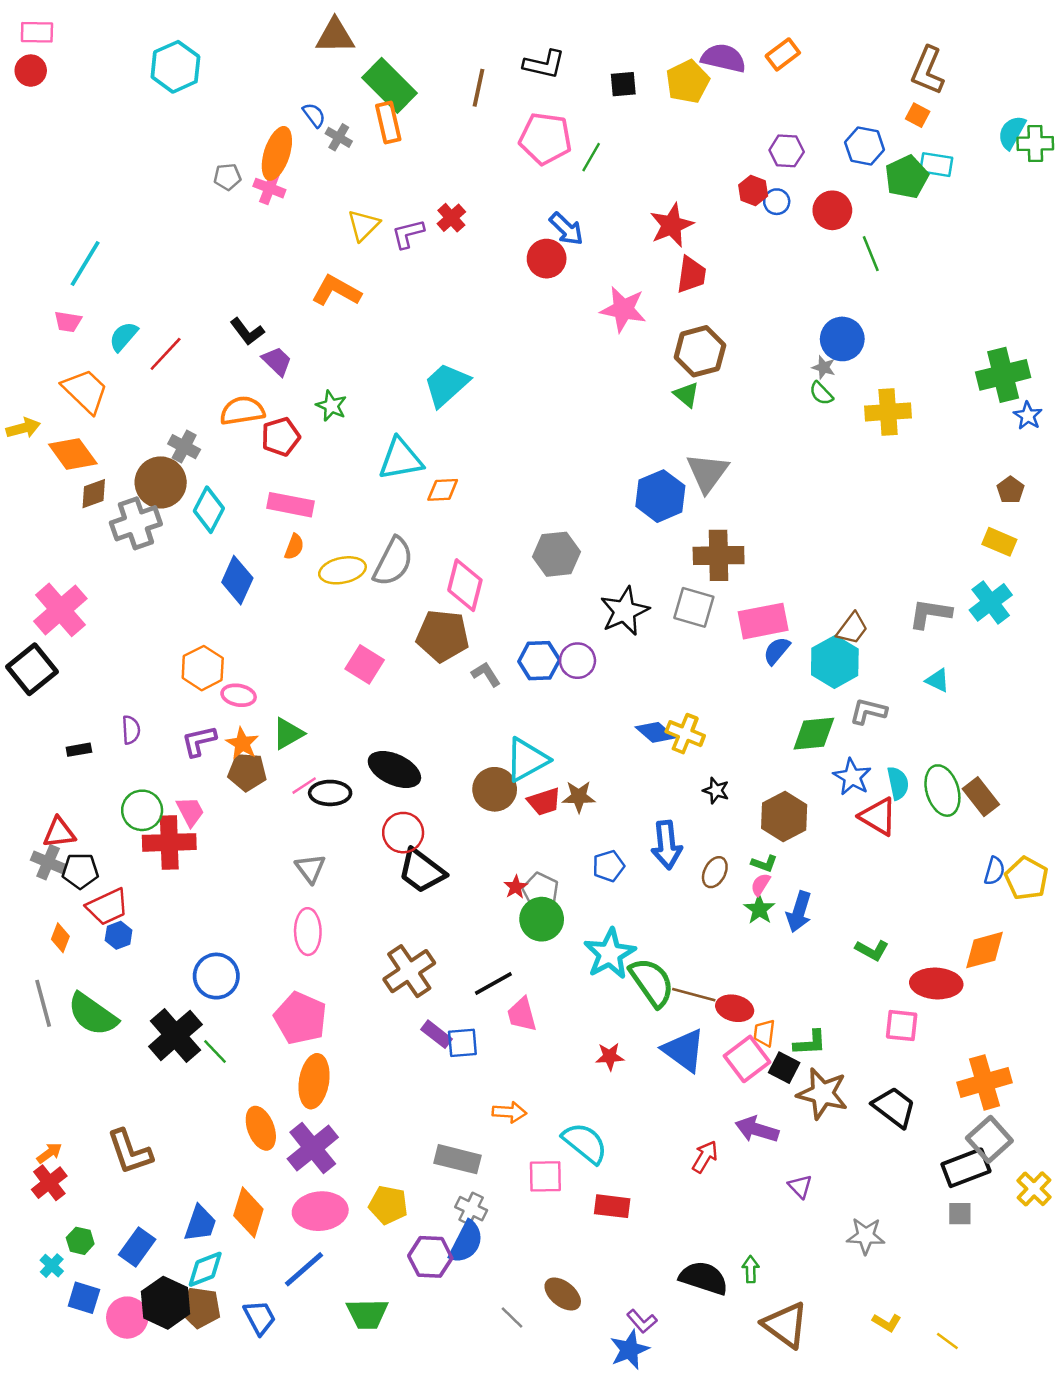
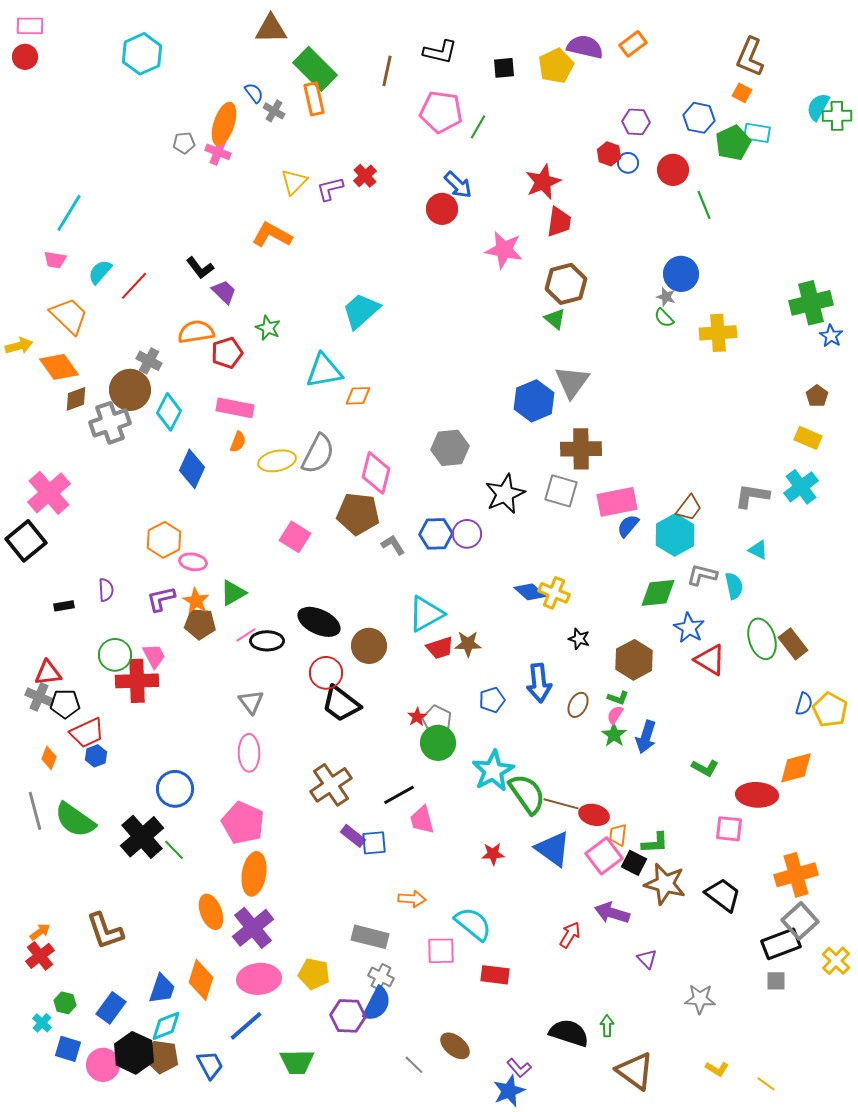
cyan semicircle: (898, 783) -> (734, 586), moved
brown circle: (495, 789) -> (369, 646), moved

